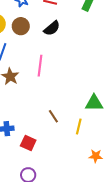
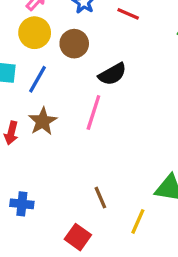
black semicircle: (52, 28) -> (112, 74), moved
red square: (28, 143) -> (78, 237), moved

